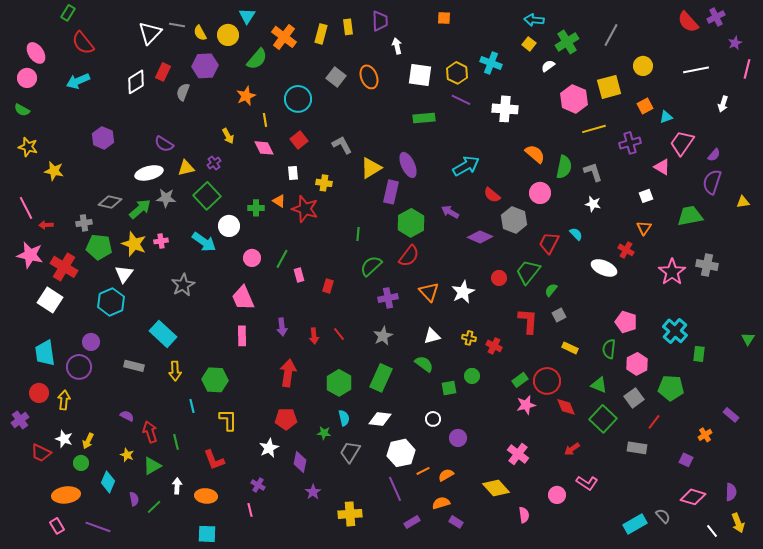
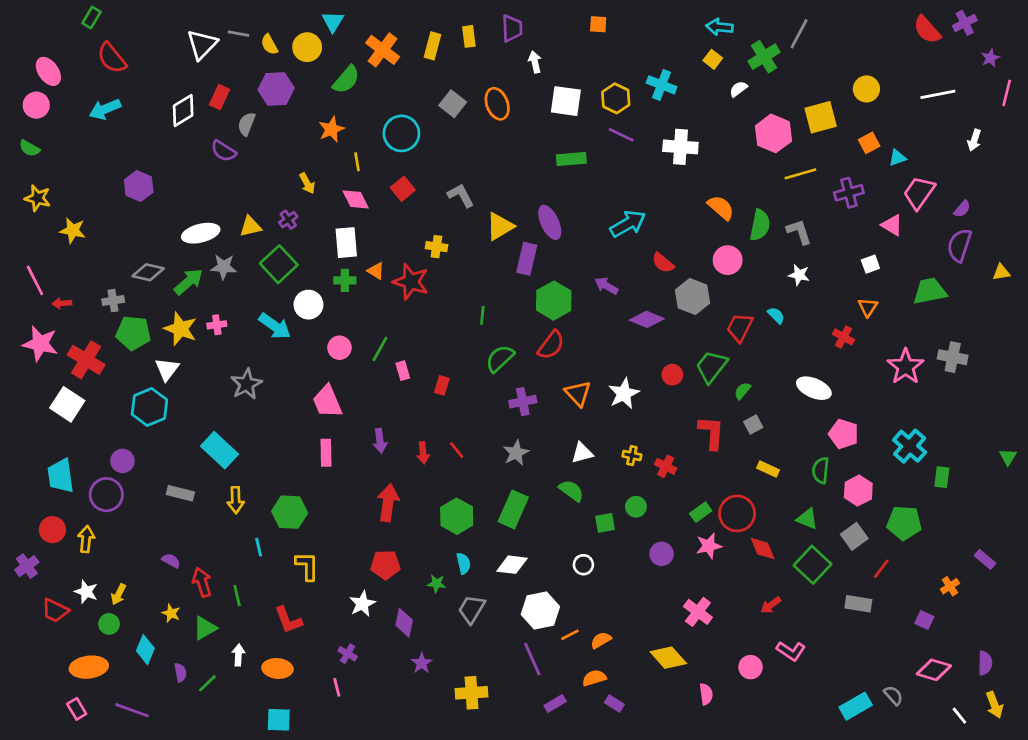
gray line: (611, 35) -> (799, 34), moved
purple semicircle: (164, 144) -> (224, 151), moved
white rectangle: (293, 173) -> (346, 243), moved, size x1.6
white ellipse: (604, 268) -> (814, 388), moved
purple circle: (458, 438) -> (662, 554), moved

